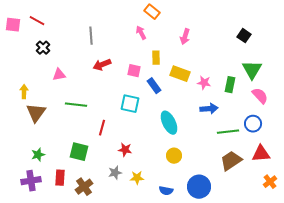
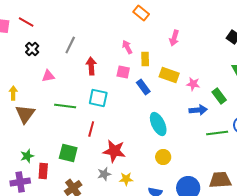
pink arrow: (141, 33) -> (127, 47), moved
gray line: (91, 36) -> (70, 45), moved, turned 30
red arrow: (102, 65) -> (91, 66), turned 108
green rectangle: (230, 85) -> (219, 96), moved, turned -49
cyan square: (130, 104) -> (98, 98), moved
red star: (125, 150) -> (114, 151), size x1.6
brown trapezoid: (231, 161) -> (220, 180), moved, turned 30
red rectangle: (60, 178) -> (43, 171), moved

